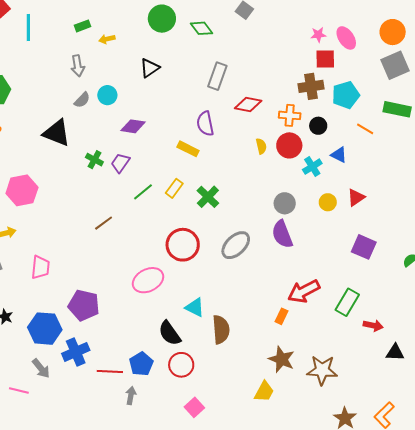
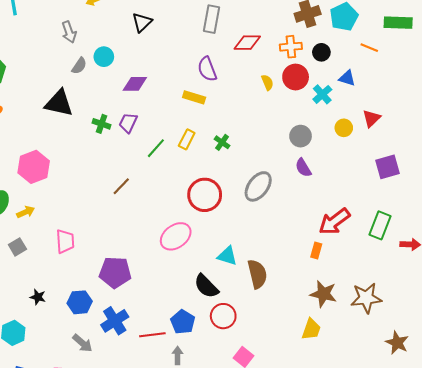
green cross: (208, 197) -> (222, 142), size x0.7
purple semicircle: (282, 234) -> (303, 168), size x0.7
purple square: (364, 247) -> (388, 167), turned -30
blue hexagon: (45, 329) -> (80, 302), size x0.7

